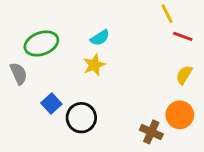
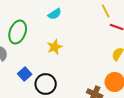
cyan semicircle: (100, 38) -> (55, 14), moved
green ellipse: (41, 43) -> (18, 32), turned -50

